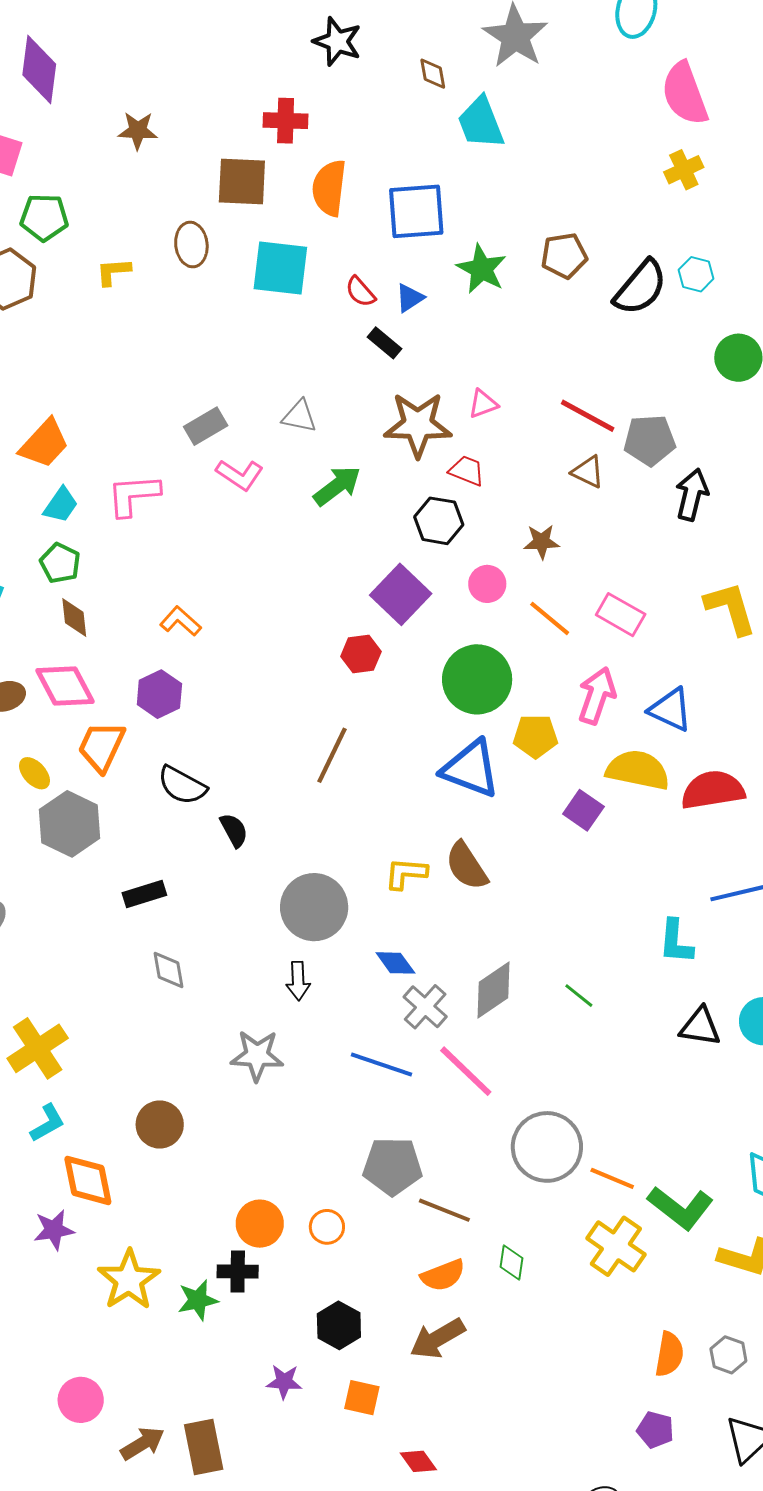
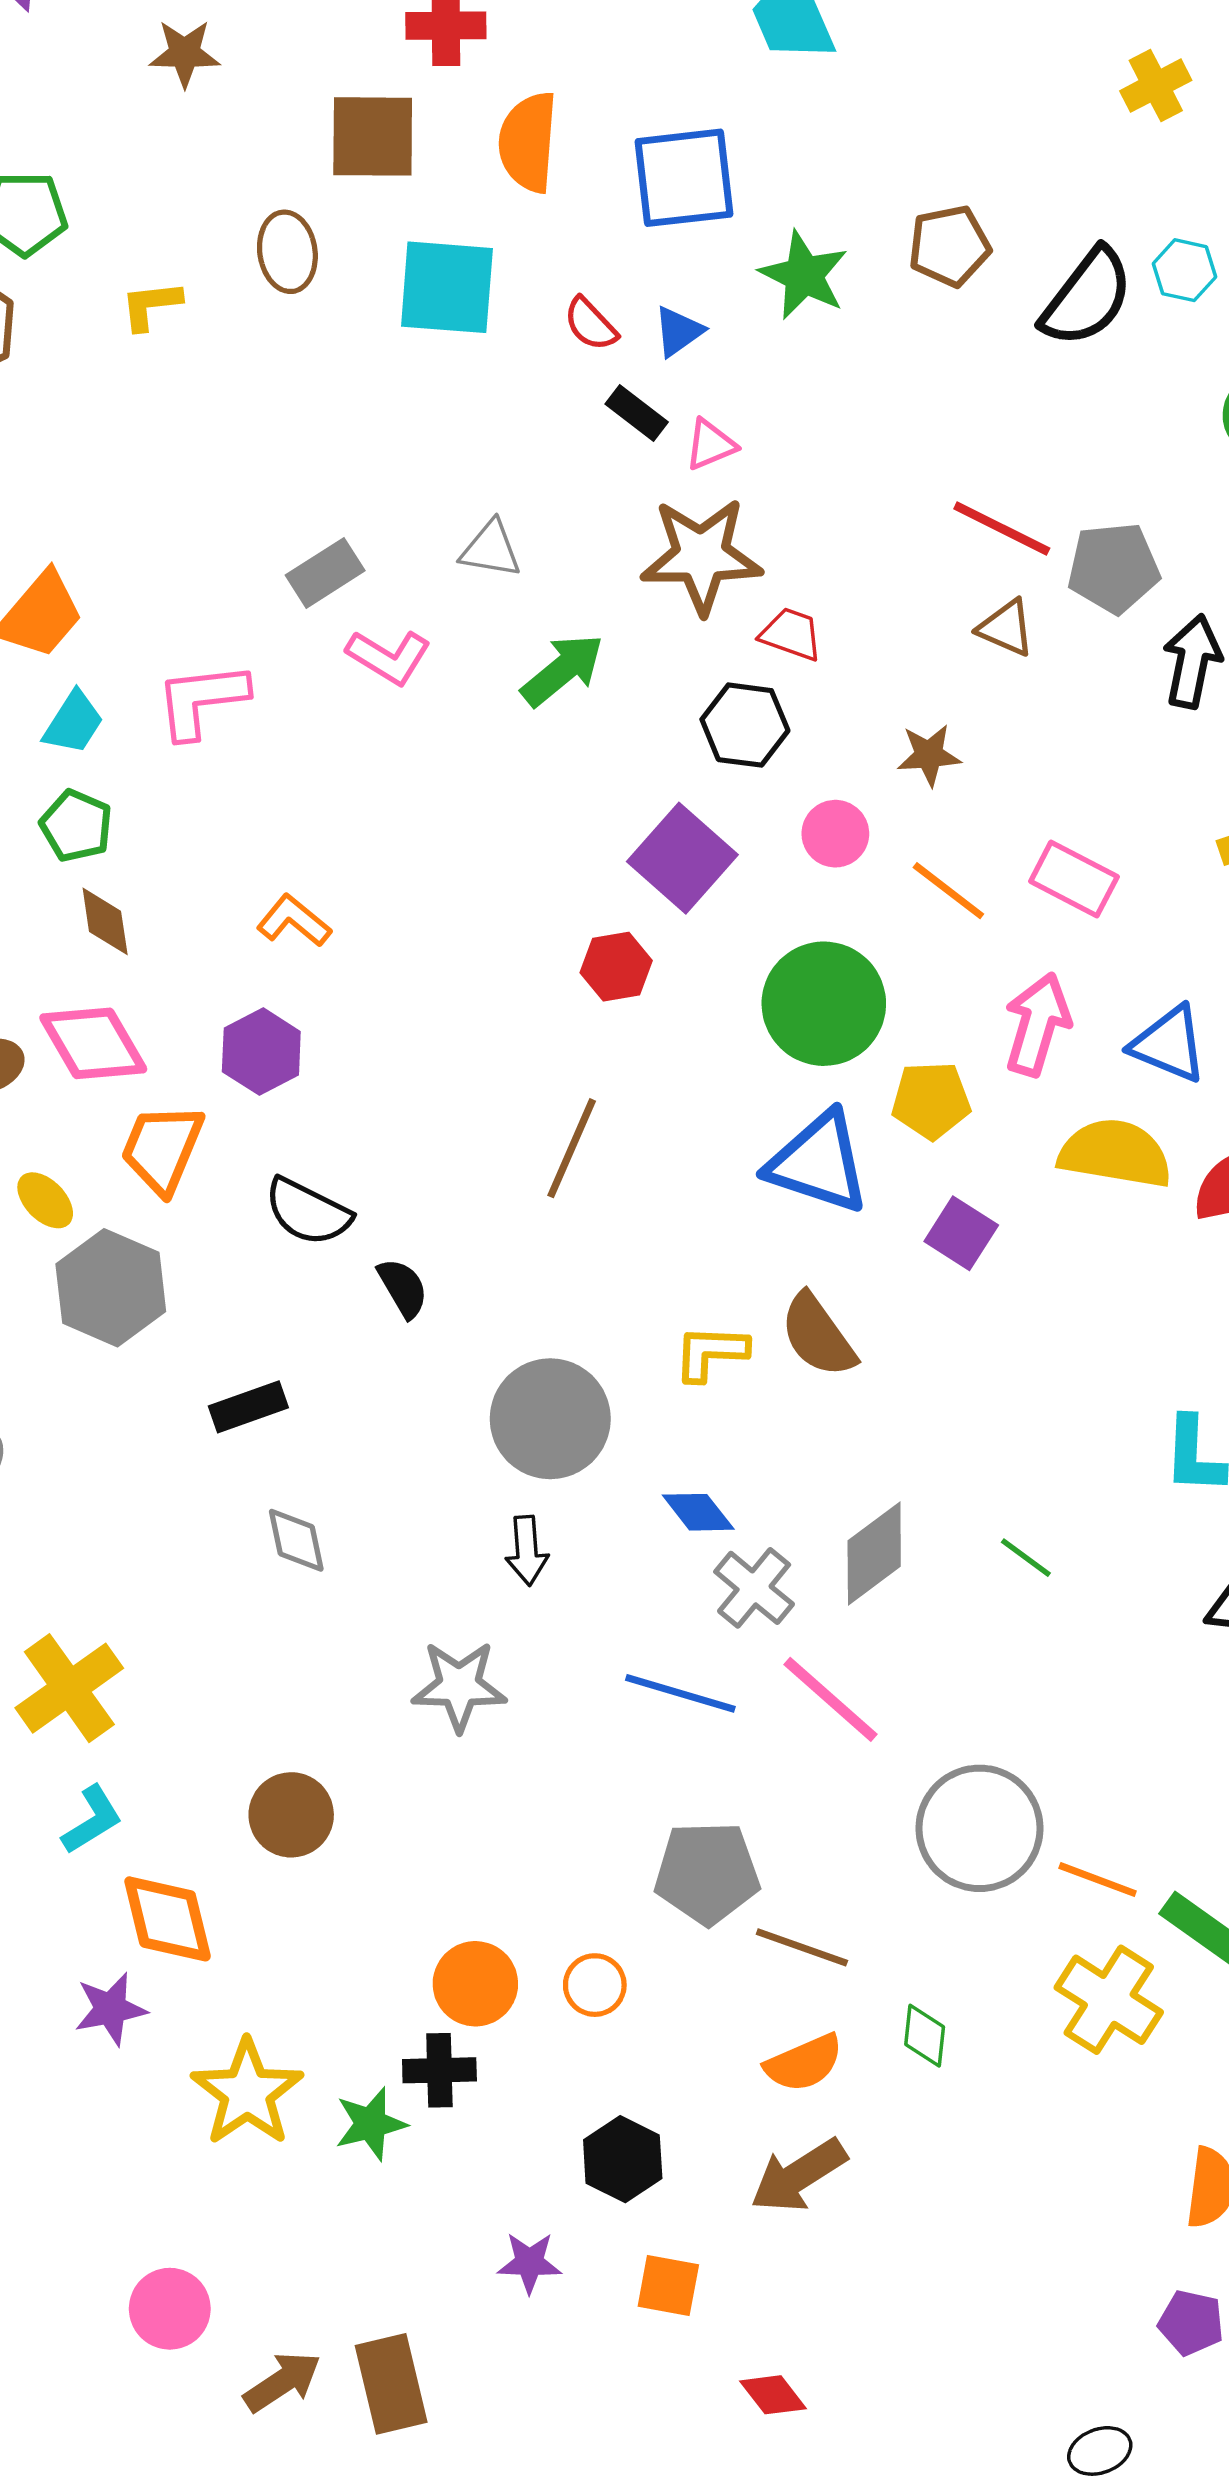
pink triangle: (483, 404) -> (710, 445), moved
purple square: (583, 810) -> (961, 1233), moved

